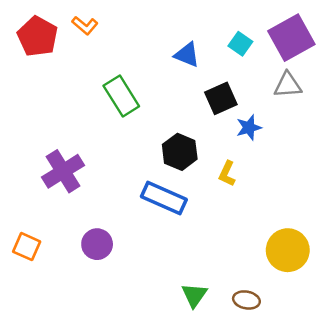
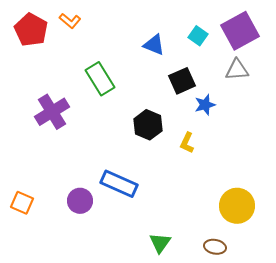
purple cross: (63, 171) -> (52, 112), moved
blue rectangle: (164, 198) -> (119, 184), moved
brown ellipse: (246, 300) -> (215, 247), moved

